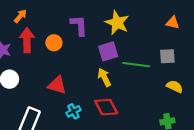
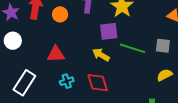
yellow arrow: (104, 77) -> (101, 55), turned -42
red triangle: (57, 85) -> (56, 54), turned -30
yellow semicircle: (175, 86) -> (165, 75), turned -63

